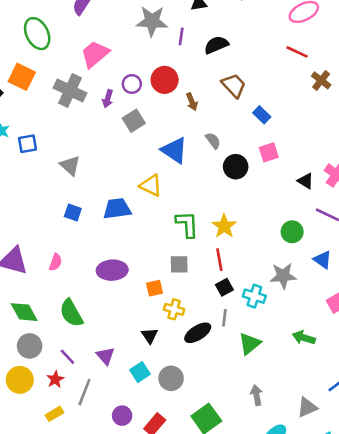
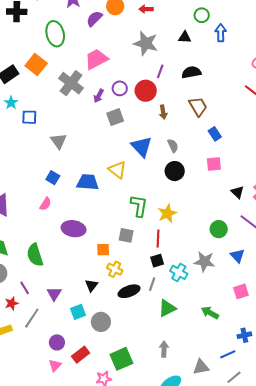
purple line: (181, 36) -> (160, 71), moved
black circle: (236, 167) -> (175, 171), moved
pink semicircle: (56, 262) -> (45, 204), moved

